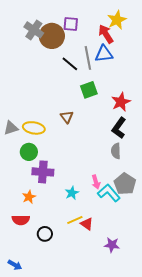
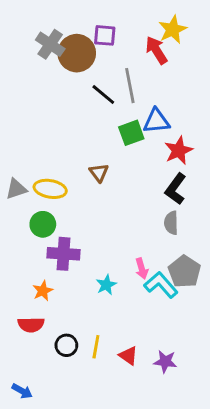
blue triangle: (104, 54) -> (156, 121), moved
yellow line: (75, 220) -> (96, 347), moved, turned -56
red triangle: (87, 224) -> (128, 356), moved

